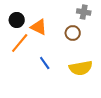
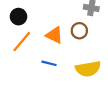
orange triangle: (39, 27) -> (54, 35), moved
blue line: (45, 63) -> (49, 63), turned -40

